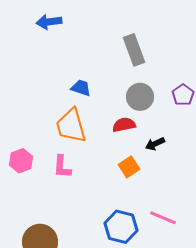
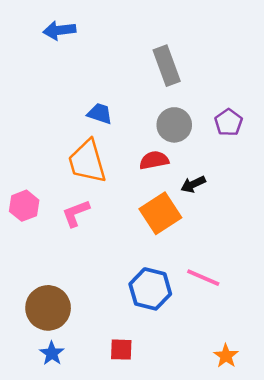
pink L-shape: (62, 167) -> (76, 213), turned 65
orange square: (129, 167) -> (160, 213), size x1.5

